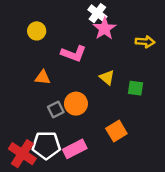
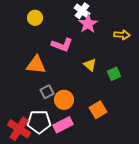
yellow circle: (37, 31) -> (35, 18), moved
orange triangle: (43, 77) -> (36, 65), size x1.5
green square: (135, 88) -> (114, 74), turned -32
orange circle: (76, 104) -> (64, 100), moved

